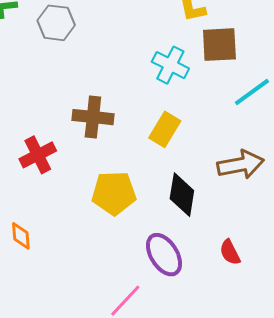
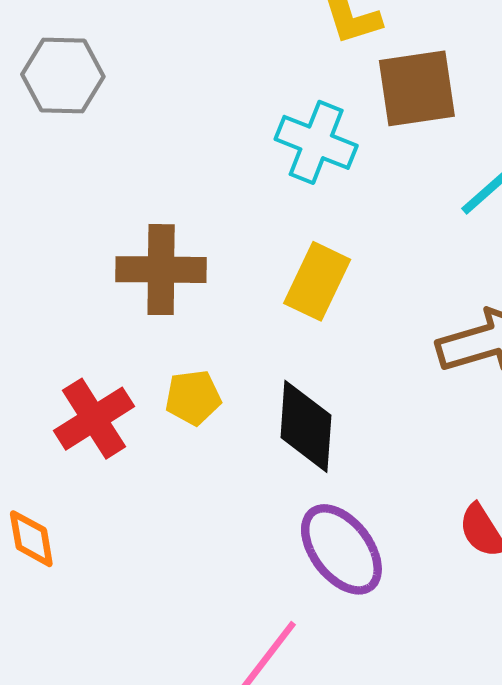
red cross: (38, 155) -> (94, 419), moved
yellow pentagon: (114, 193) -> (193, 397), moved, size x0.6
black diamond: (182, 195) -> (306, 426), moved

